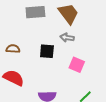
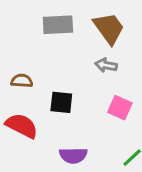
black square: (47, 51) -> (61, 102), moved

